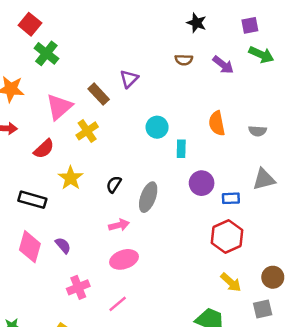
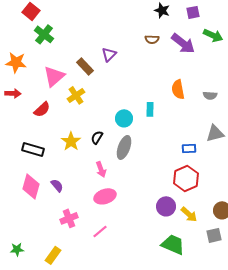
purple square: (250, 25) -> (193, 12), moved
purple arrow: (223, 65) -> (183, 43), size x1.4
cyan circle: (157, 127) -> (124, 118), moved
yellow star: (71, 178) -> (71, 141), moved
purple circle: (202, 183) -> (166, 206), moved
pink arrow: (119, 225) -> (101, 169), turned 84

